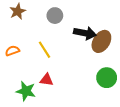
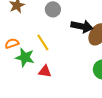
green star: (26, 91) -> (25, 57), moved

